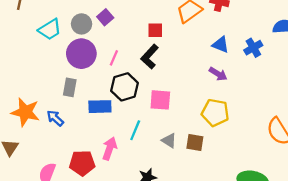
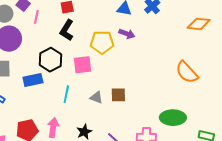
pink line: (114, 58) -> (36, 17), moved
yellow pentagon: (215, 113) -> (102, 42), moved
pink arrow: (110, 149) -> (53, 128), moved

